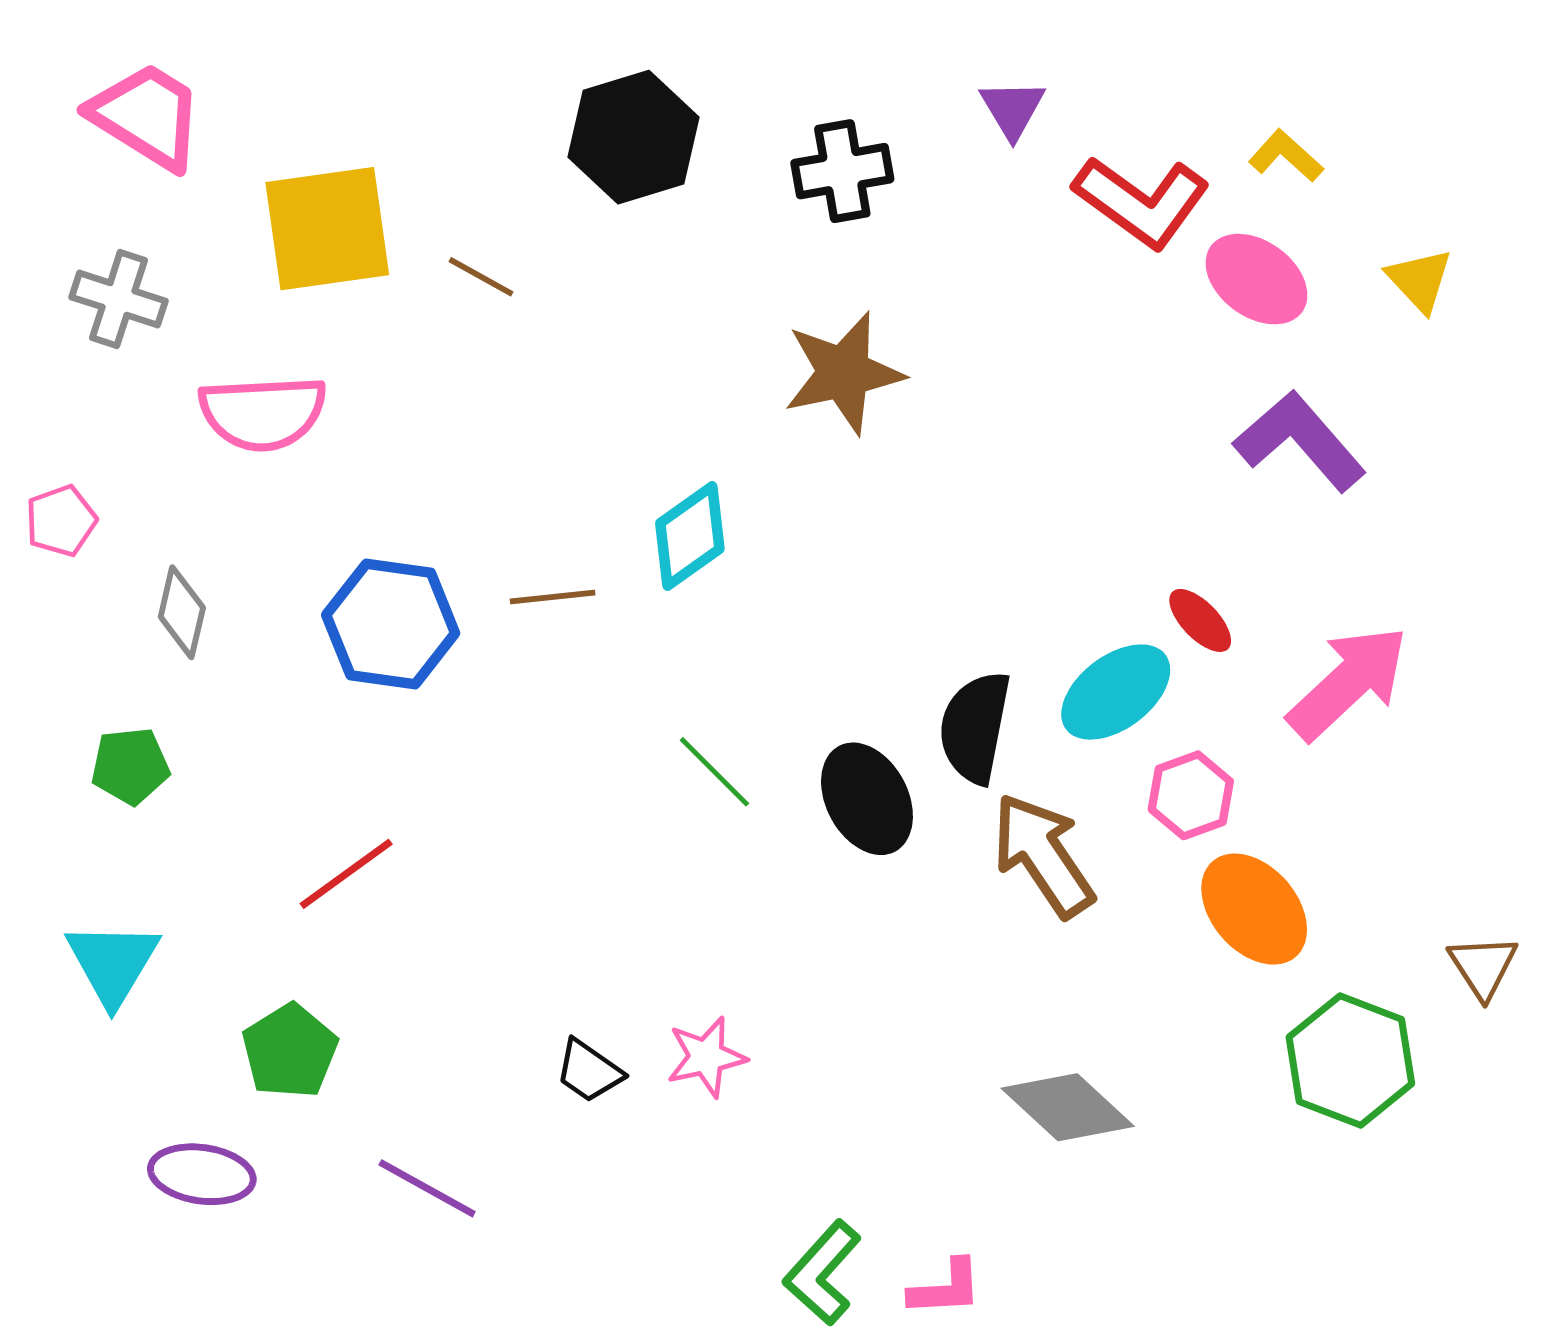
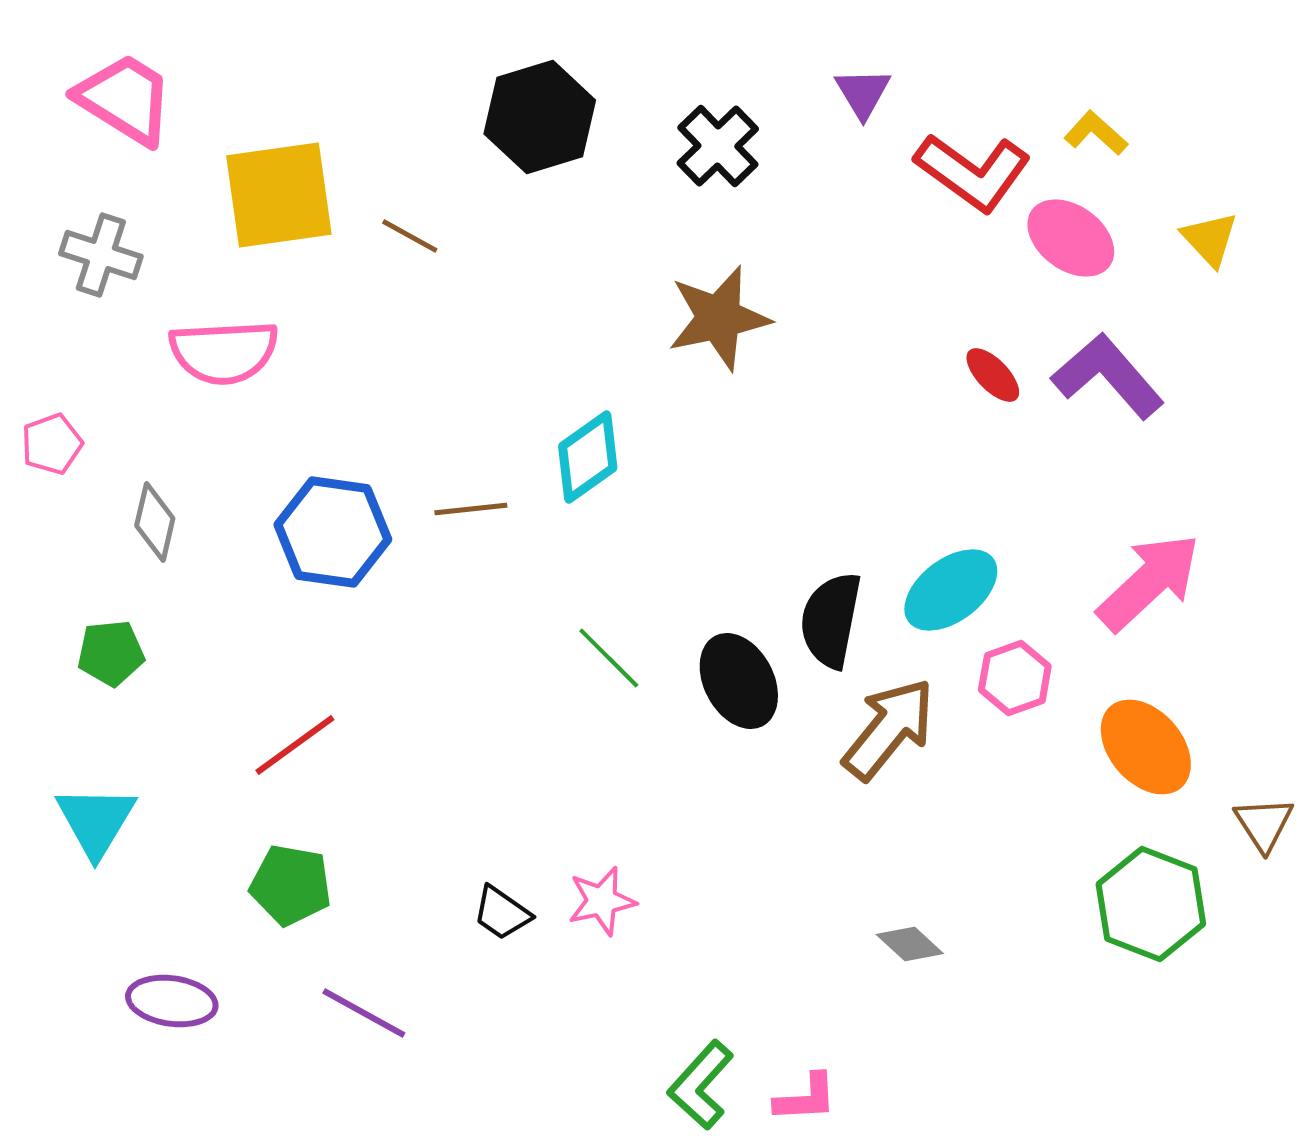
black cross: (842, 171) -> (718, 146), turned -34
red ellipse: (1200, 620) -> (993, 375), moved
brown arrow: (1043, 855) -> (889, 729), turned 73
orange ellipse: (1254, 909) -> (1146, 747), moved
green pentagon: (290, 1051) -> (291, 885), moved, turned -30
gray diamond: (1068, 1107) -> (910, 944), size x0.6

